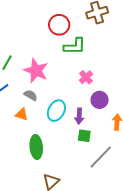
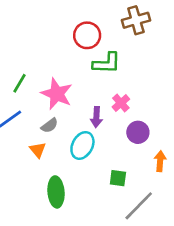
gray semicircle: (31, 95) -> (49, 125), turned 112
orange triangle: (22, 114) -> (38, 150), turned 32
purple arrow: (79, 116) -> (96, 117), moved

